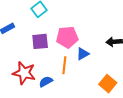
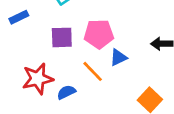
orange line: (64, 65) -> (93, 71), turned -54
red star: (24, 73) -> (38, 79), turned -30

